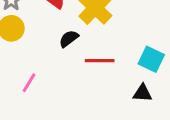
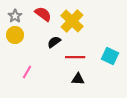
black triangle: (142, 93) -> (78, 79), moved

